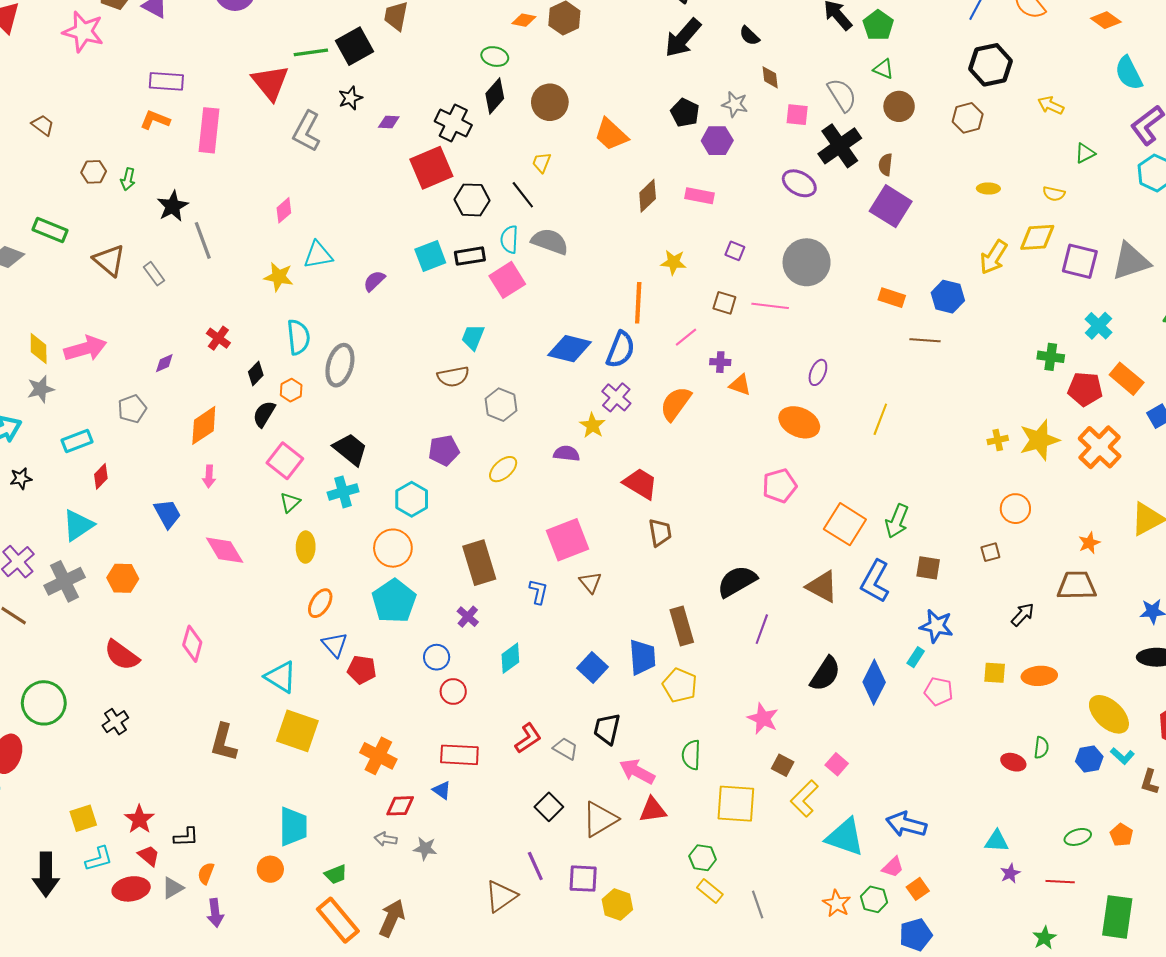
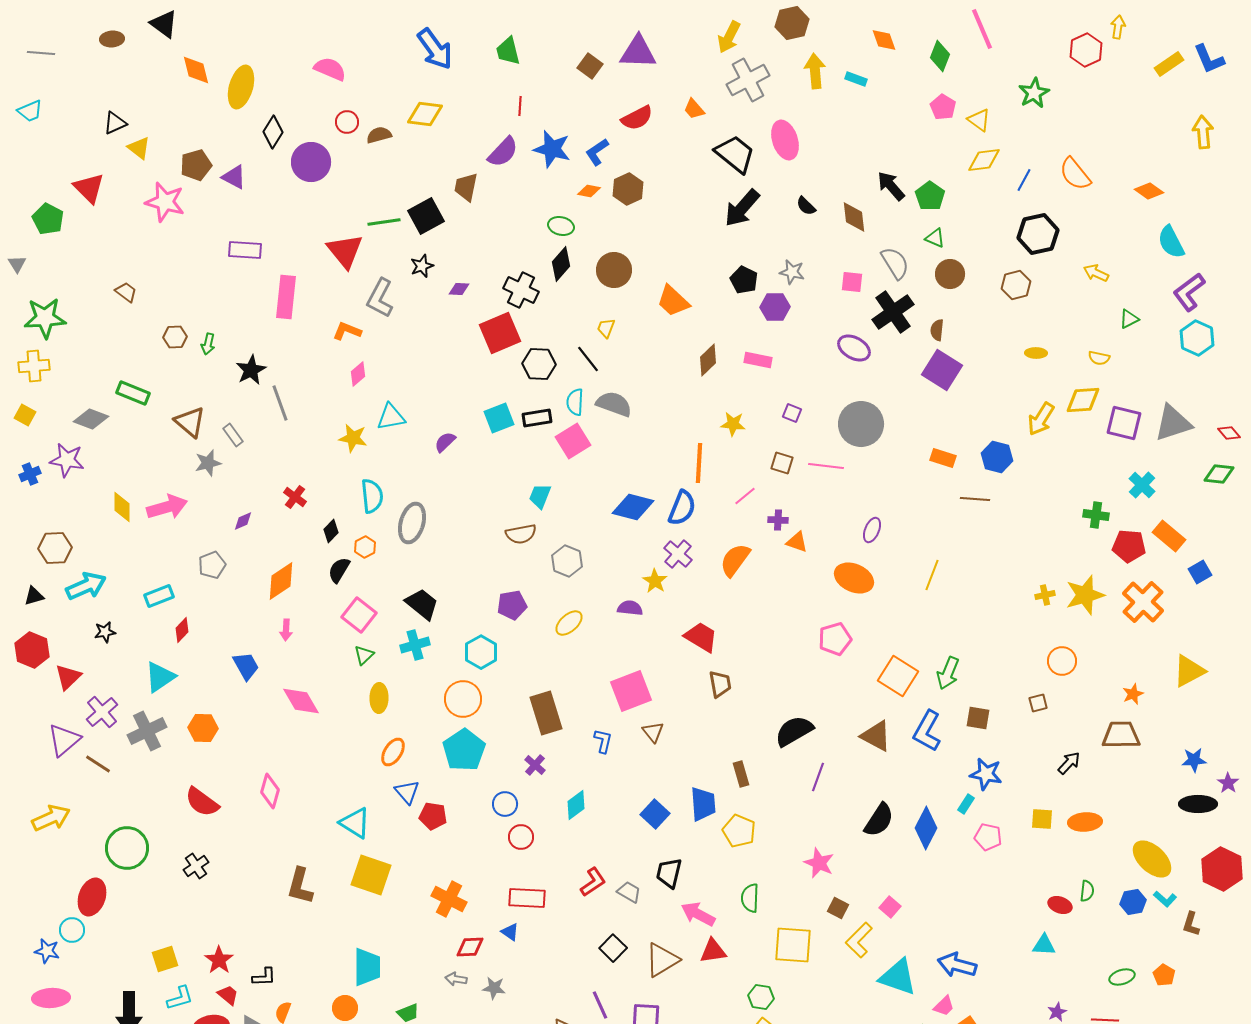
brown diamond: (770, 77) -> (854, 217), moved, size x1.4
orange L-shape: (155, 120) -> (347, 331), moved
gray star: (41, 389) -> (208, 463), moved
brown rectangle: (682, 626) -> (741, 774), size x0.7
cyan triangle: (997, 841) -> (1044, 945), moved

